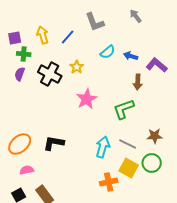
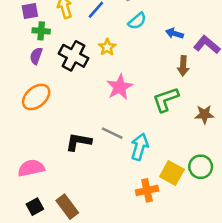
cyan semicircle: (108, 52) -> (137, 21), moved
brown star: (155, 136) -> (204, 114), moved
orange ellipse: (20, 144) -> (36, 97), moved
gray line: (128, 144) -> (112, 133), moved
pink semicircle: (27, 170) -> (31, 168), moved, size x1.5

